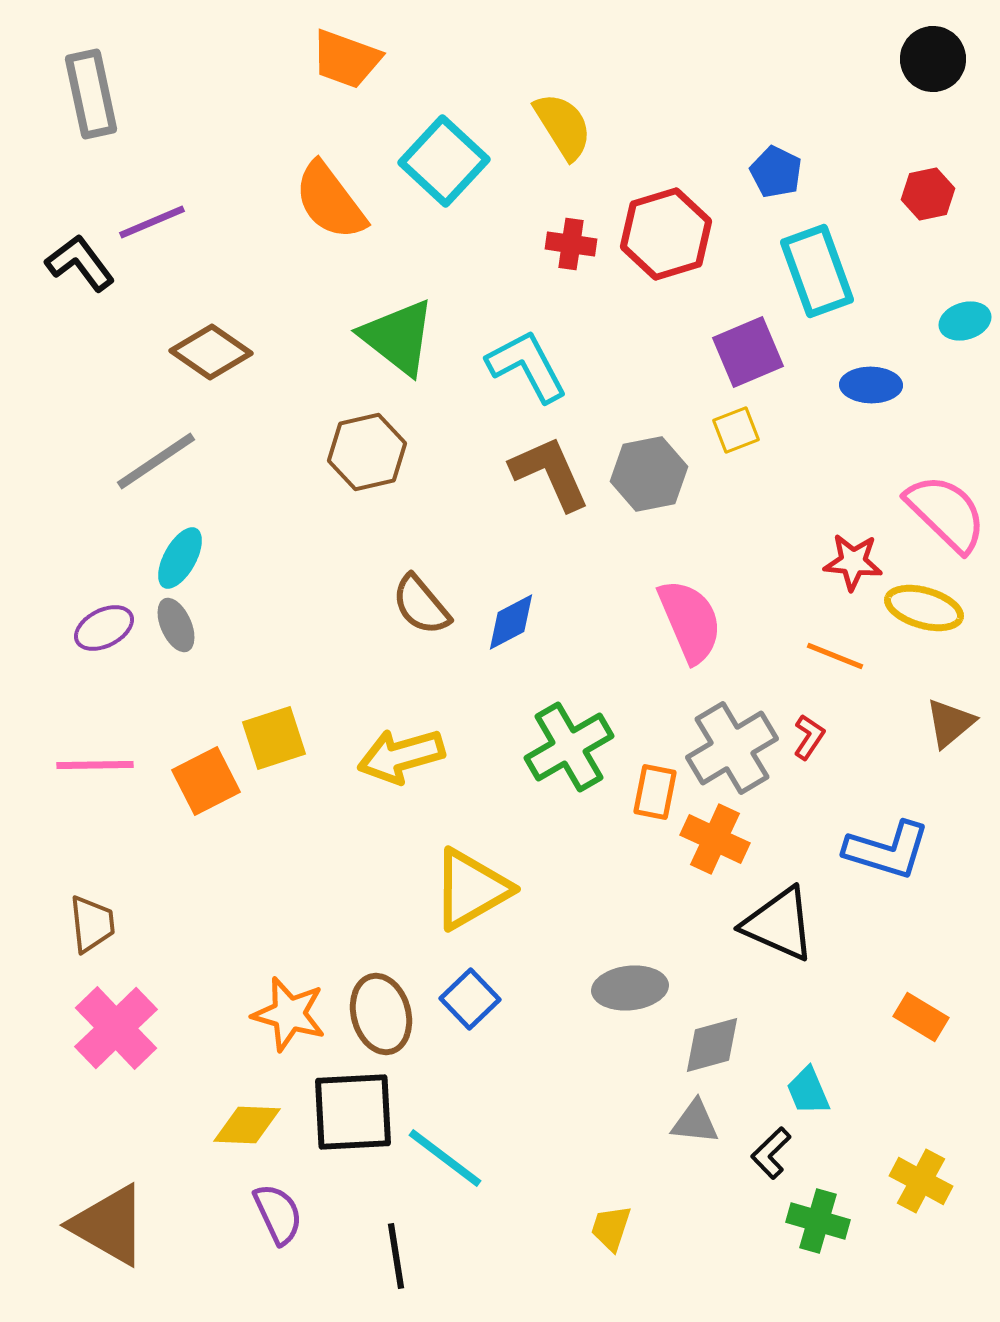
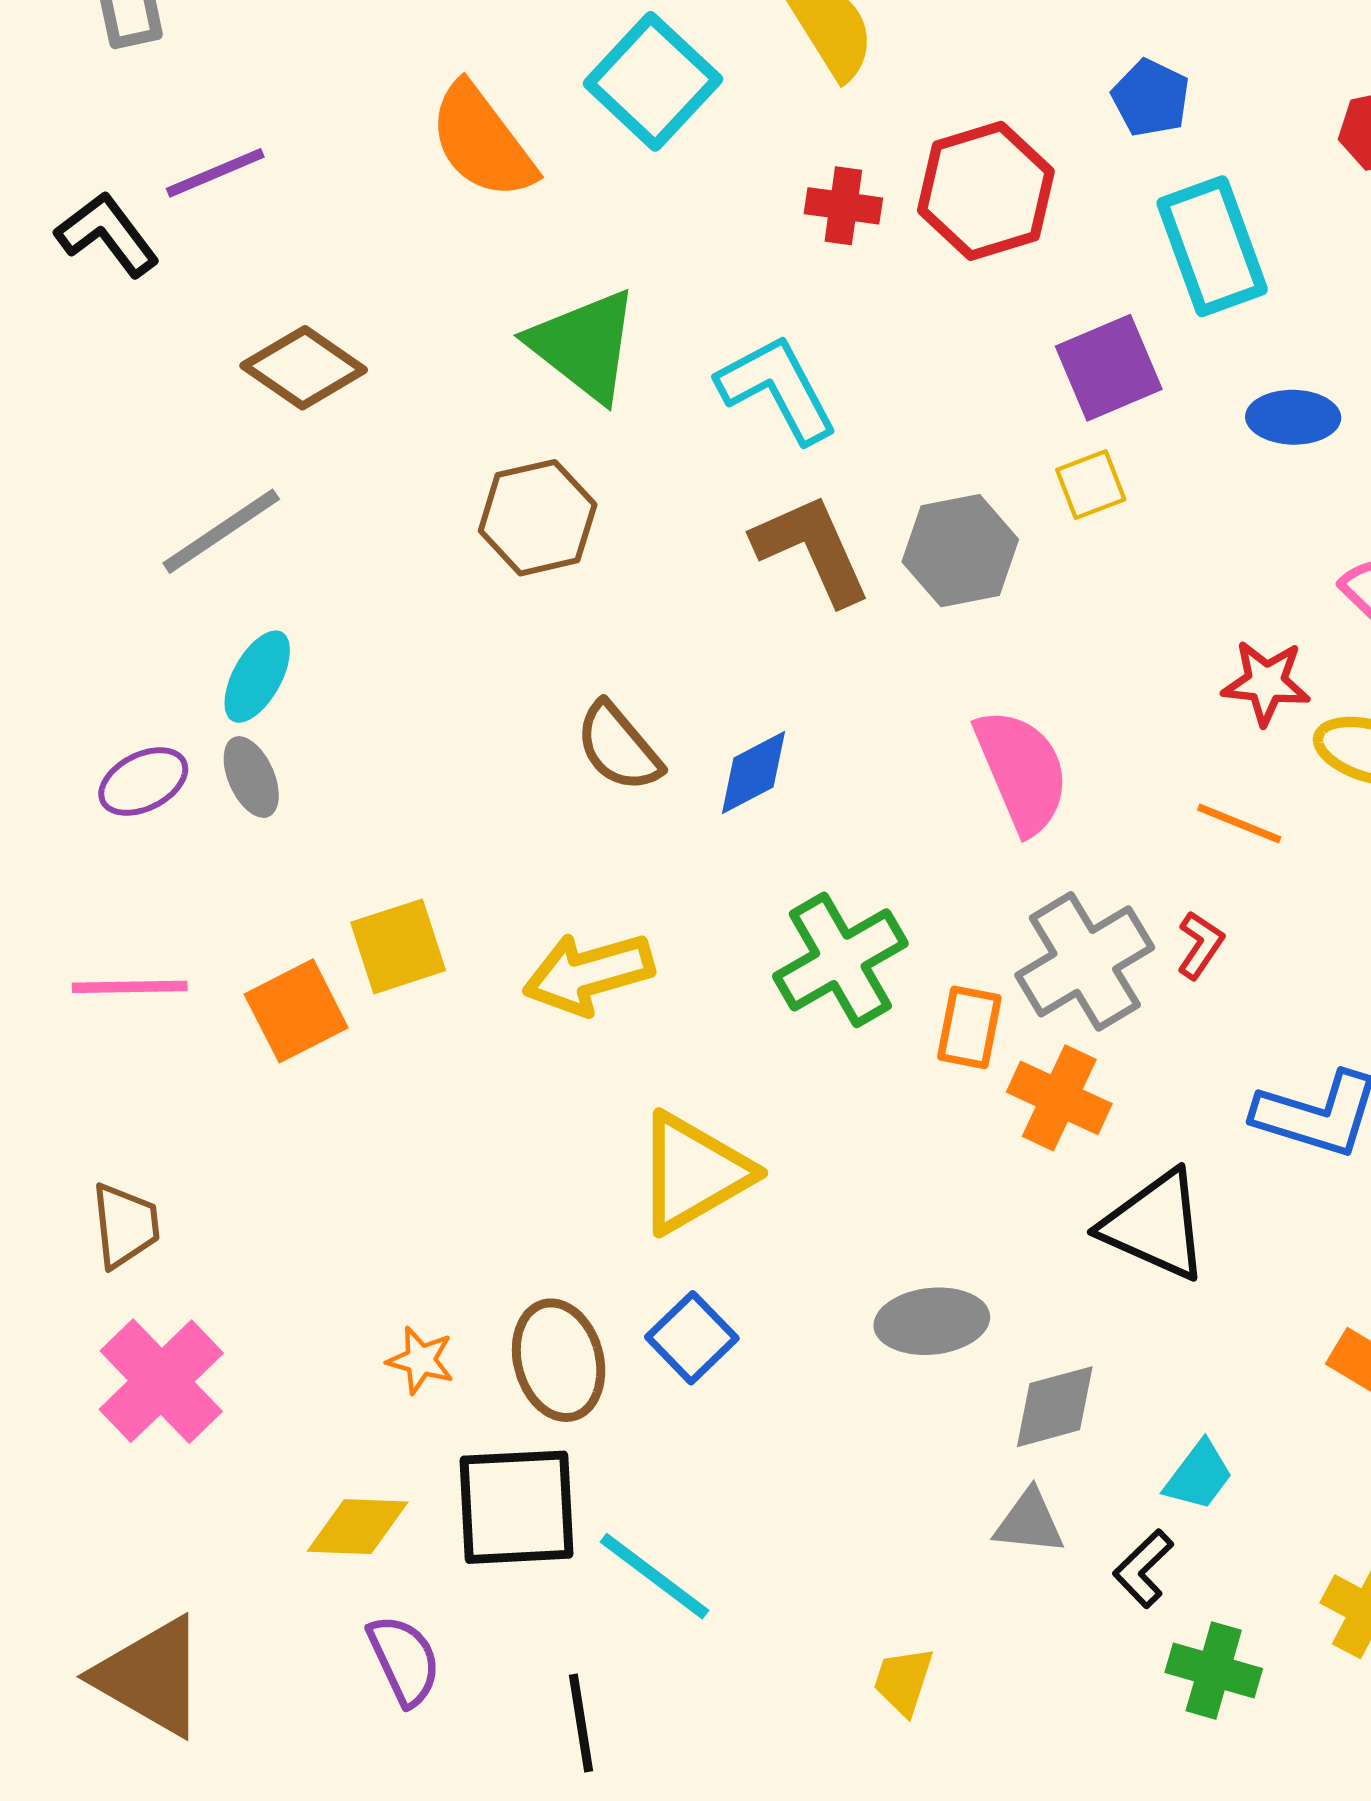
orange star: (289, 1014) -> (421, 1360), size x0.6
cyan trapezoid: (808, 1091) -> (1199, 1476), turned -120

